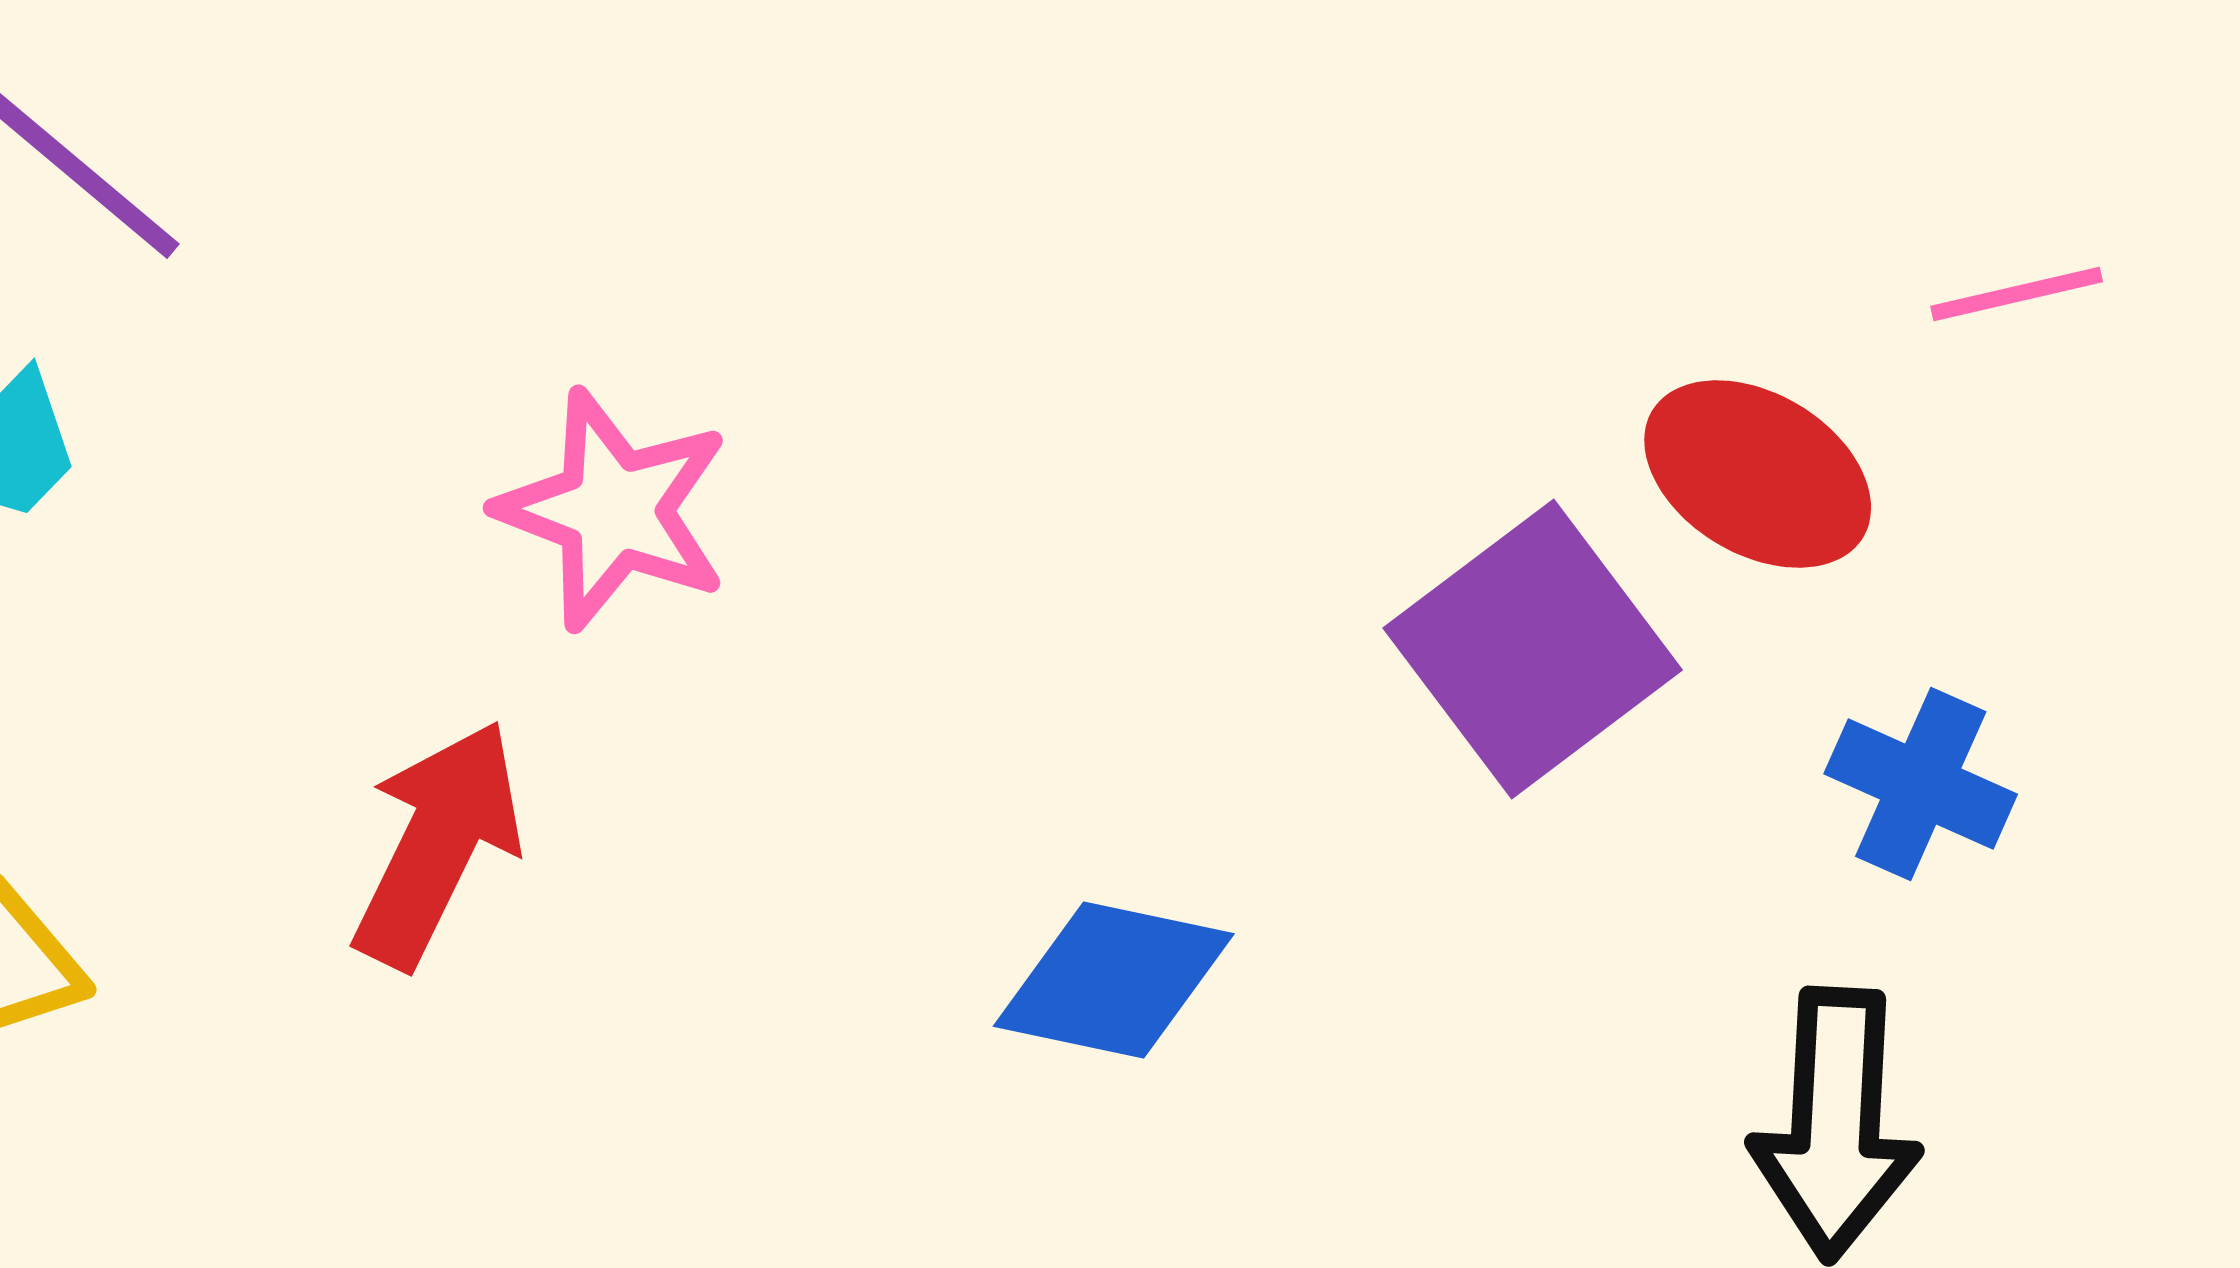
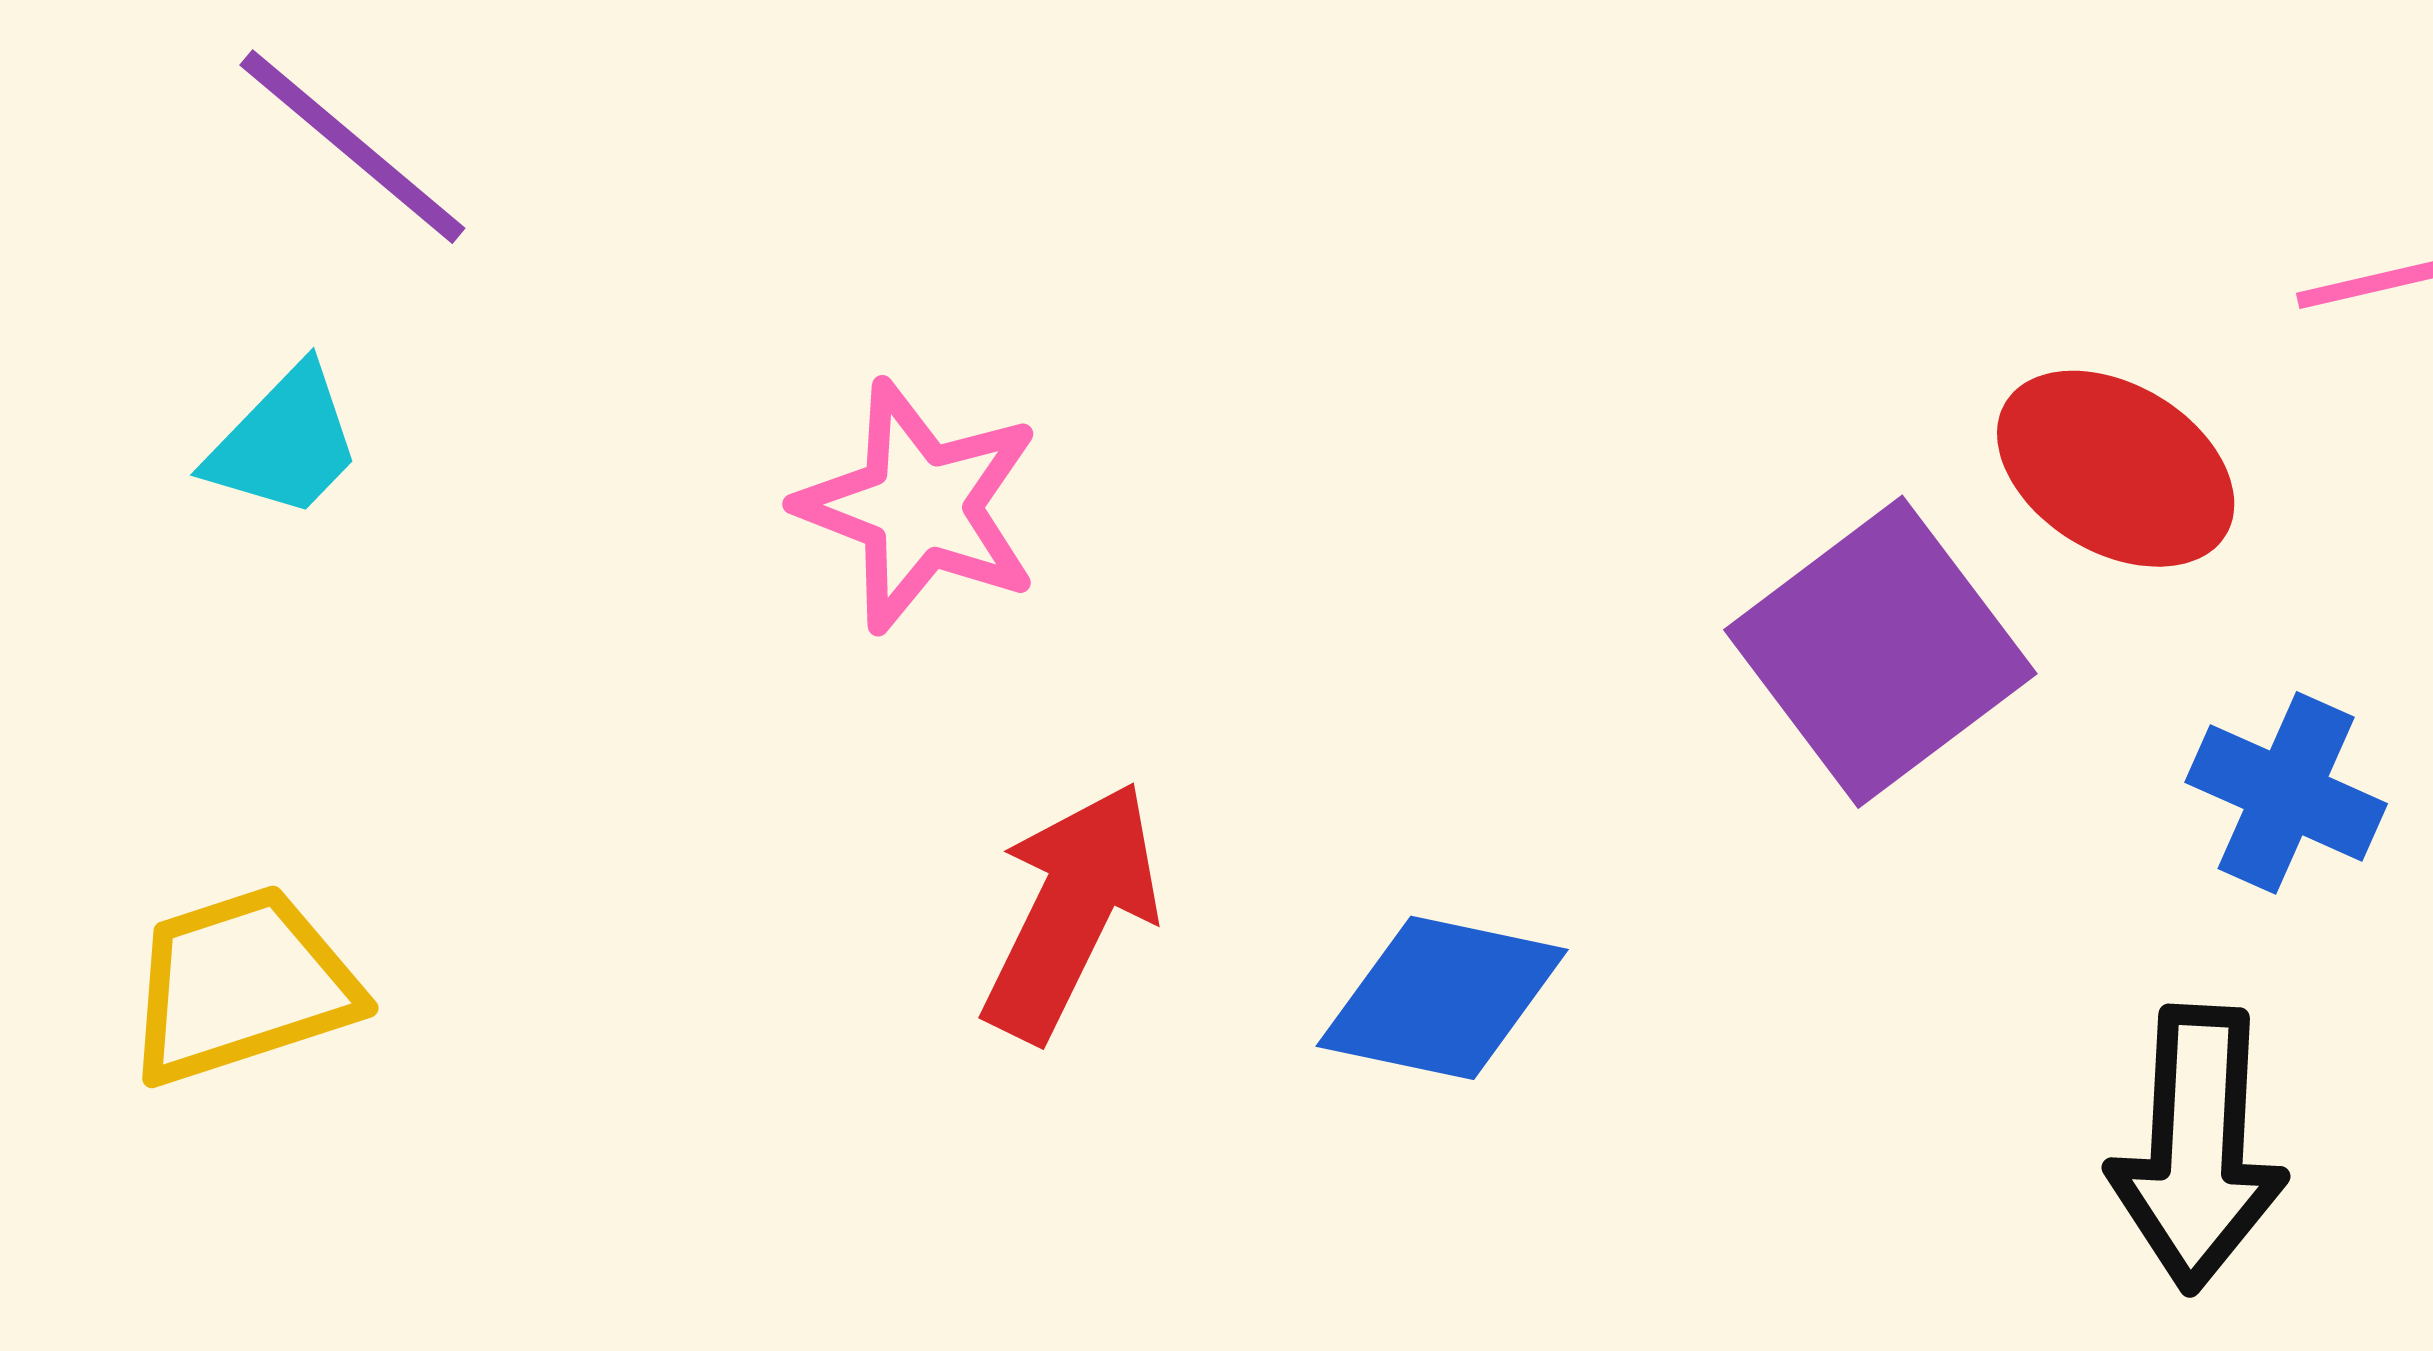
red arrow: (438, 844) -> (1071, 911), moved

